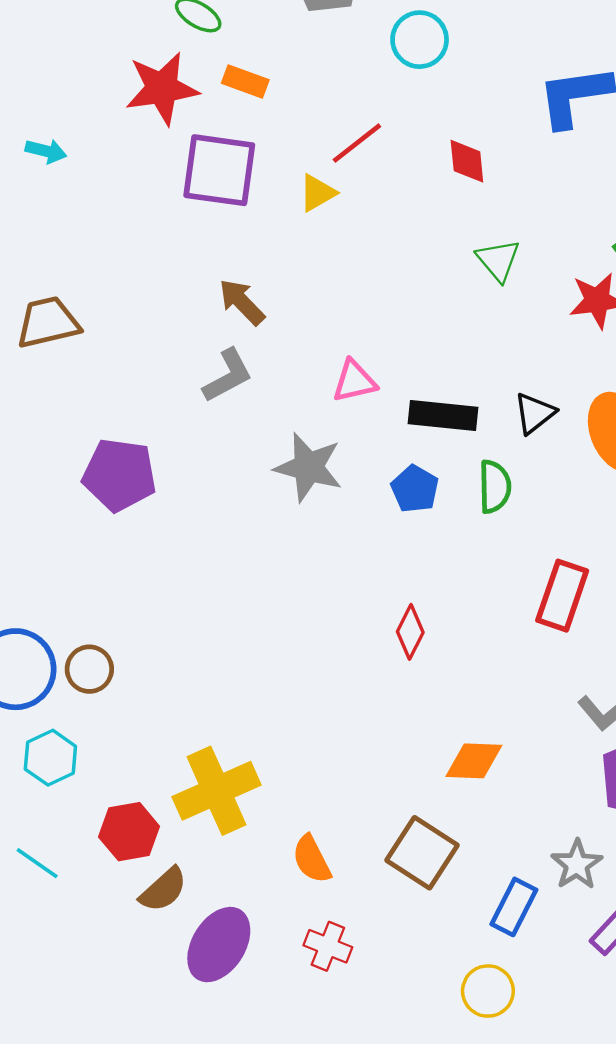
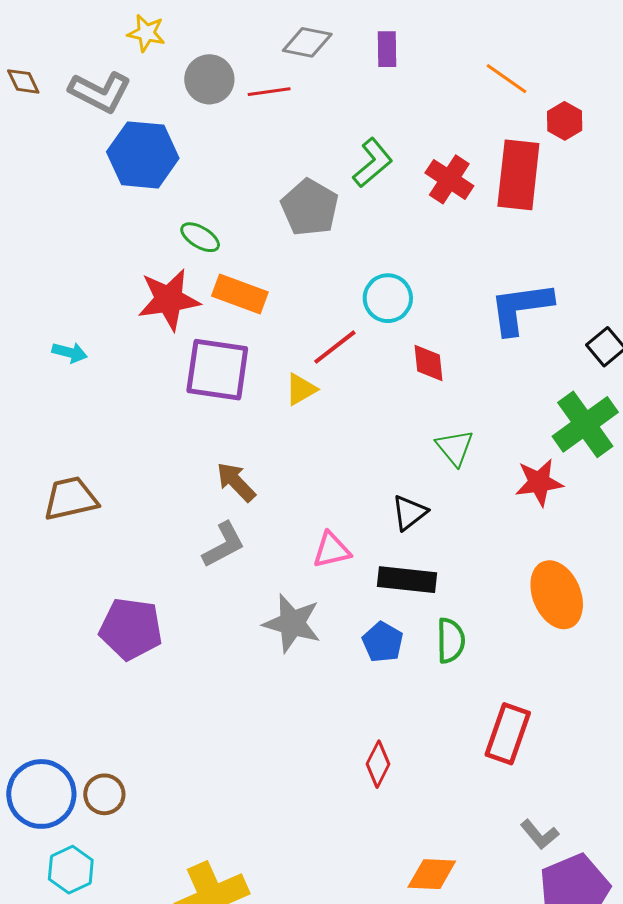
cyan circle: (420, 40) -> (388, 298), moved
orange rectangle: (245, 81) -> (240, 294), size x1.4
black triangle: (535, 413) -> (409, 513), moved

